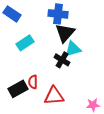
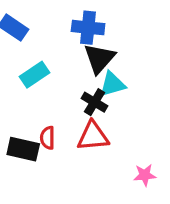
black rectangle: (18, 89) -> (23, 149), turned 42
red triangle: (54, 96) -> (93, 136), moved

